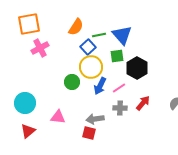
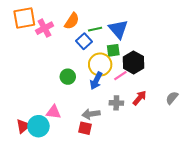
pink cross: (40, 48) -> (45, 28), moved
yellow circle: (91, 67) -> (100, 65), moved
pink line: (119, 88) -> (120, 76), moved
cyan circle: (25, 103) -> (38, 126), moved

